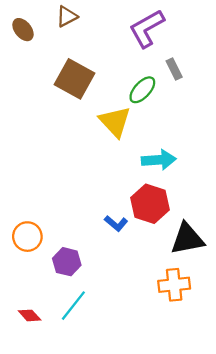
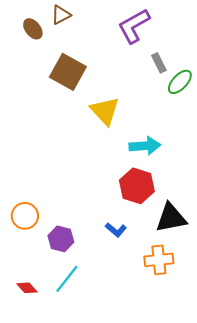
brown ellipse: (23, 30) -> (33, 29), moved
green ellipse: (142, 90) -> (180, 82), moved
blue L-shape: (116, 223) -> (116, 230), moved

